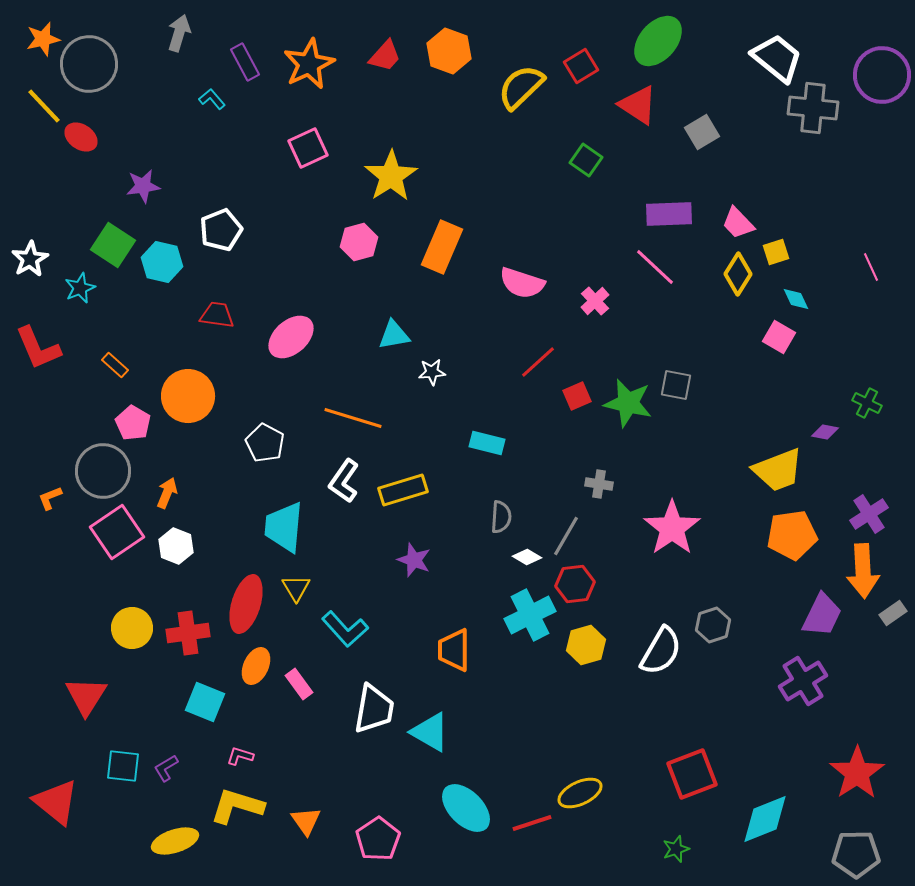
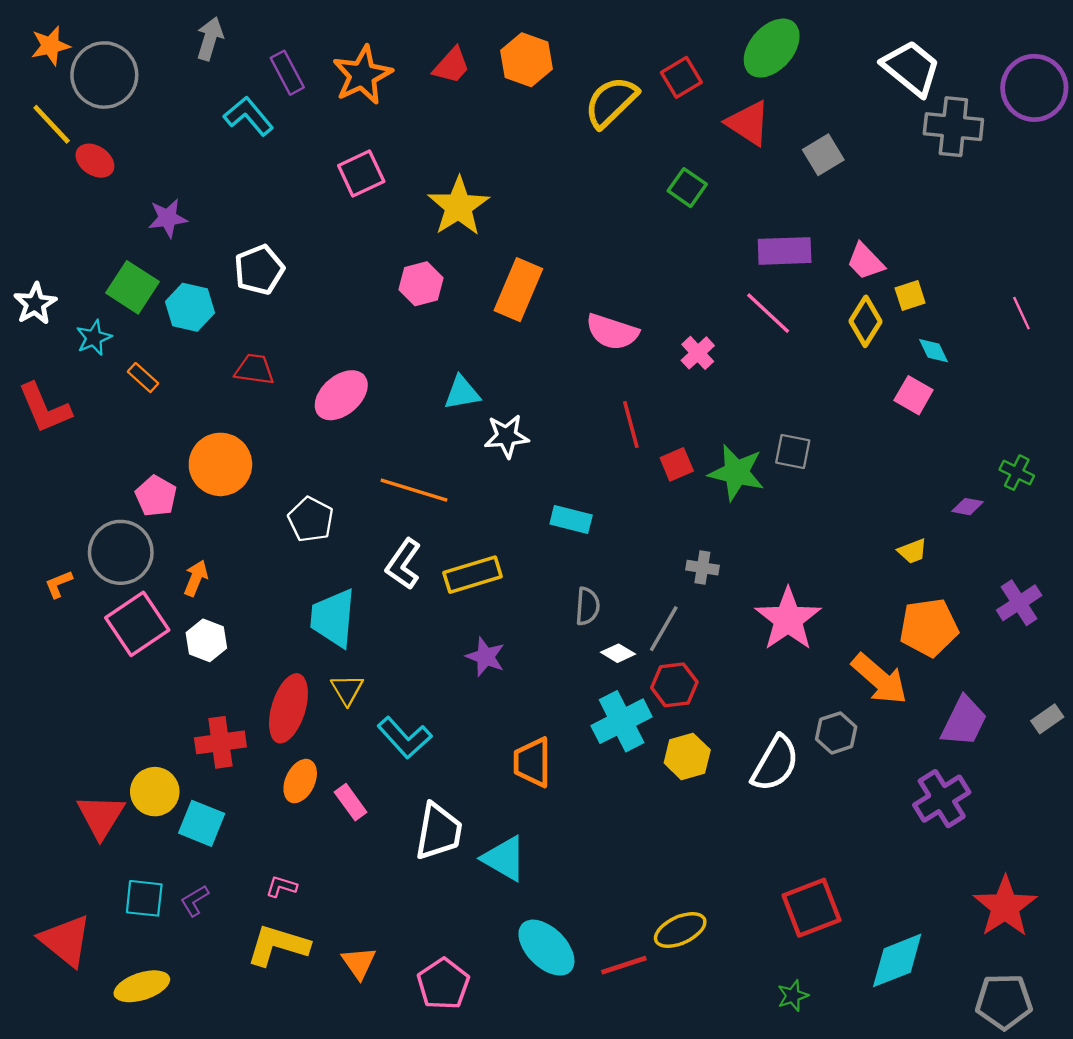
cyan L-shape: (212, 99) -> (249, 116), size x1.6
red line: (538, 362) -> (631, 425), turned -63
orange rectangle: (115, 365) -> (143, 378), moved
white star: (432, 372) -> (507, 436), size x1.4
yellow trapezoid: (778, 470) -> (912, 551), size x0.5
orange arrow: (863, 571) -> (880, 679), moved, turned -46
yellow circle: (132, 628) -> (155, 792), moved
cyan square: (205, 702) -> (202, 823), moved
yellow ellipse: (175, 841) -> (142, 986), moved

